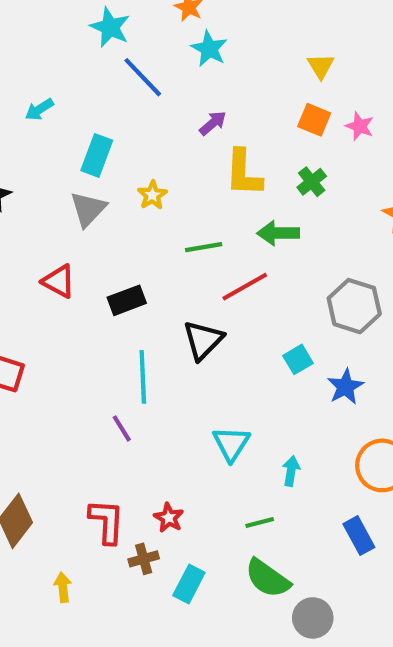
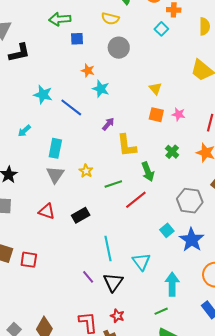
cyan star: (110, 27) -> (43, 95), moved
green cross: (312, 182) -> (172, 152), moved
yellow star: (152, 195) -> (86, 171), moved
green arrow: (278, 233) -> (148, 172), turned -102
black triangle: (203, 340) -> (113, 282), moved
cyan line: (143, 377) -> (108, 249), moved
blue star: (345, 387) -> (192, 240), size x1.4
cyan triangle: (231, 444) -> (141, 262), moved
cyan arrow: (291, 471) -> (172, 284), size x1.6

